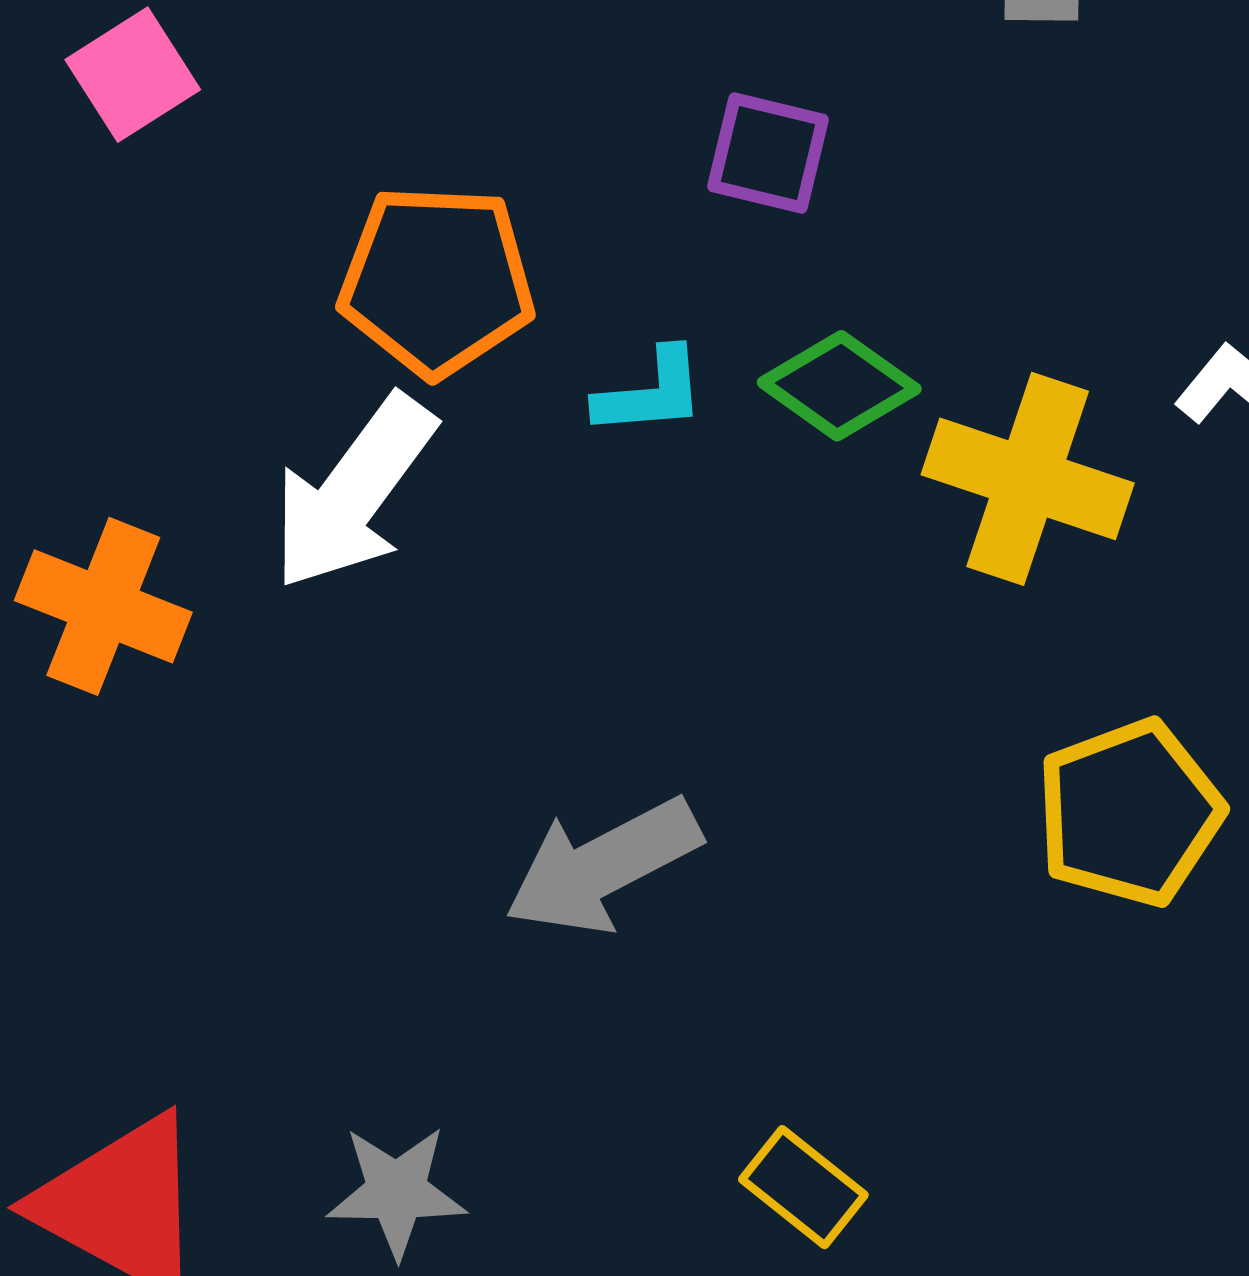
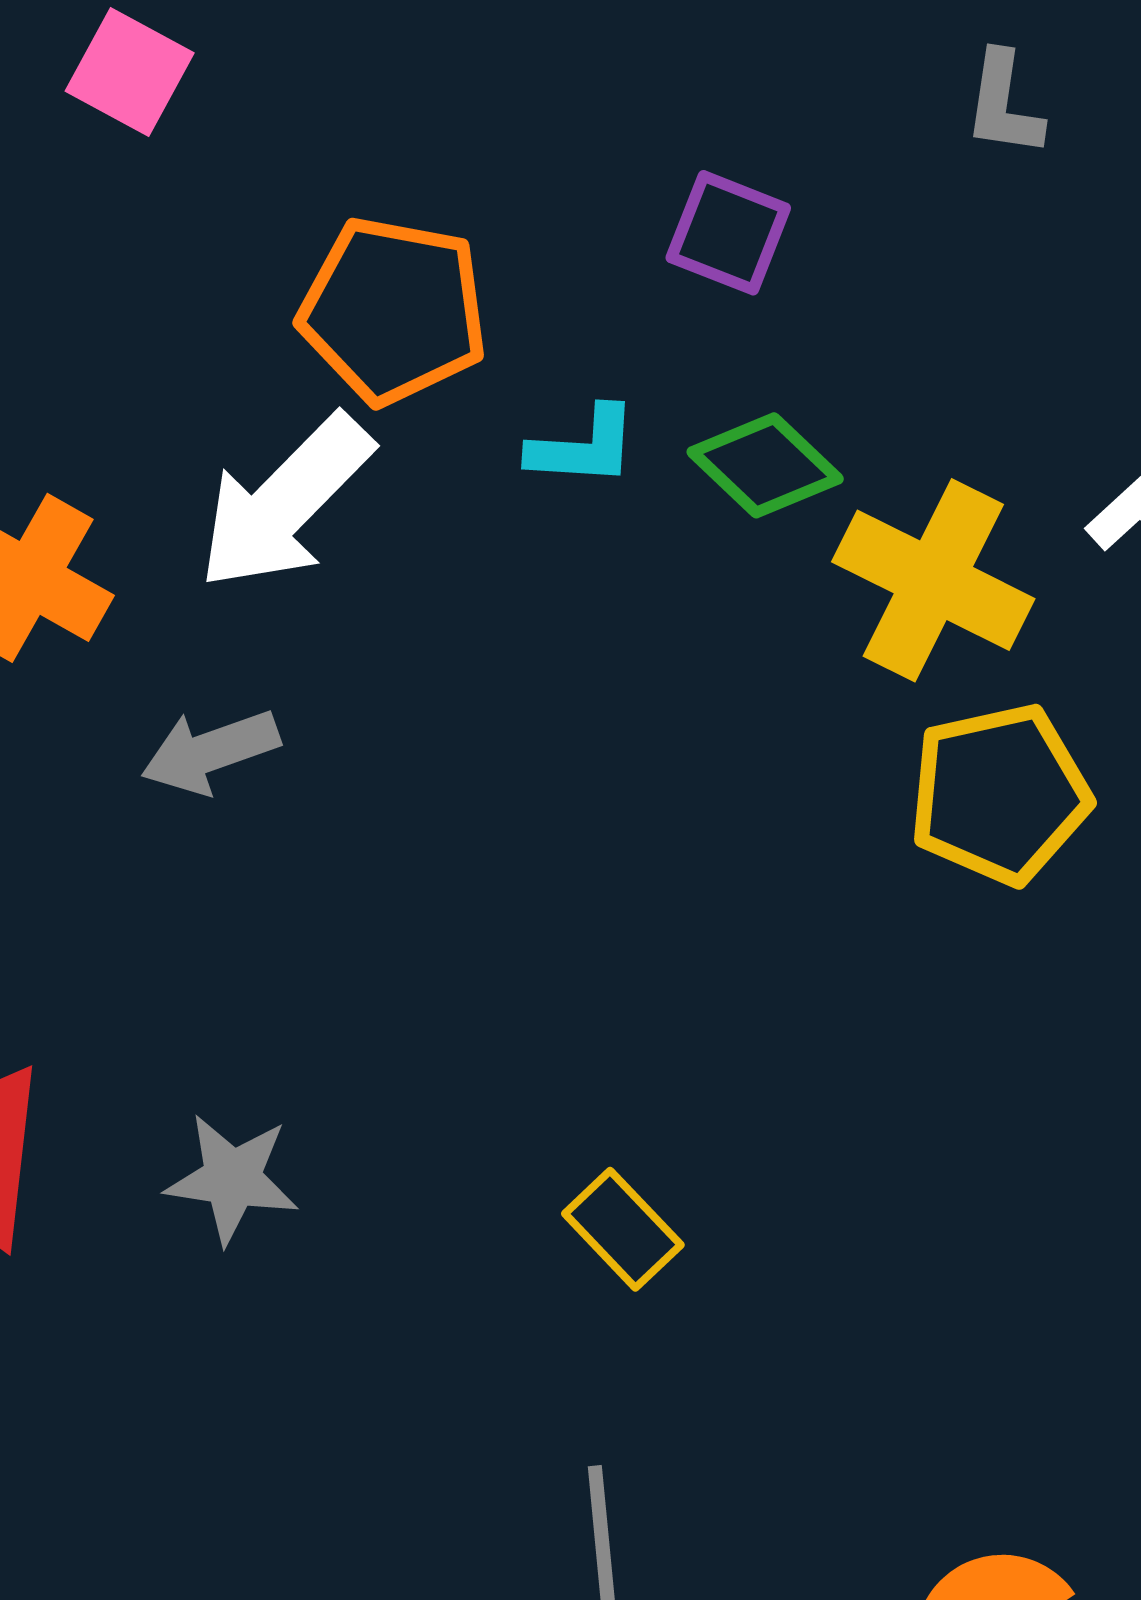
pink square: (133, 75) -> (130, 72), turned -37
yellow pentagon: (1129, 813) -> (1000, 794), moved
gray arrow: (603, 866) -> (210, 751), moved, size x0.7

